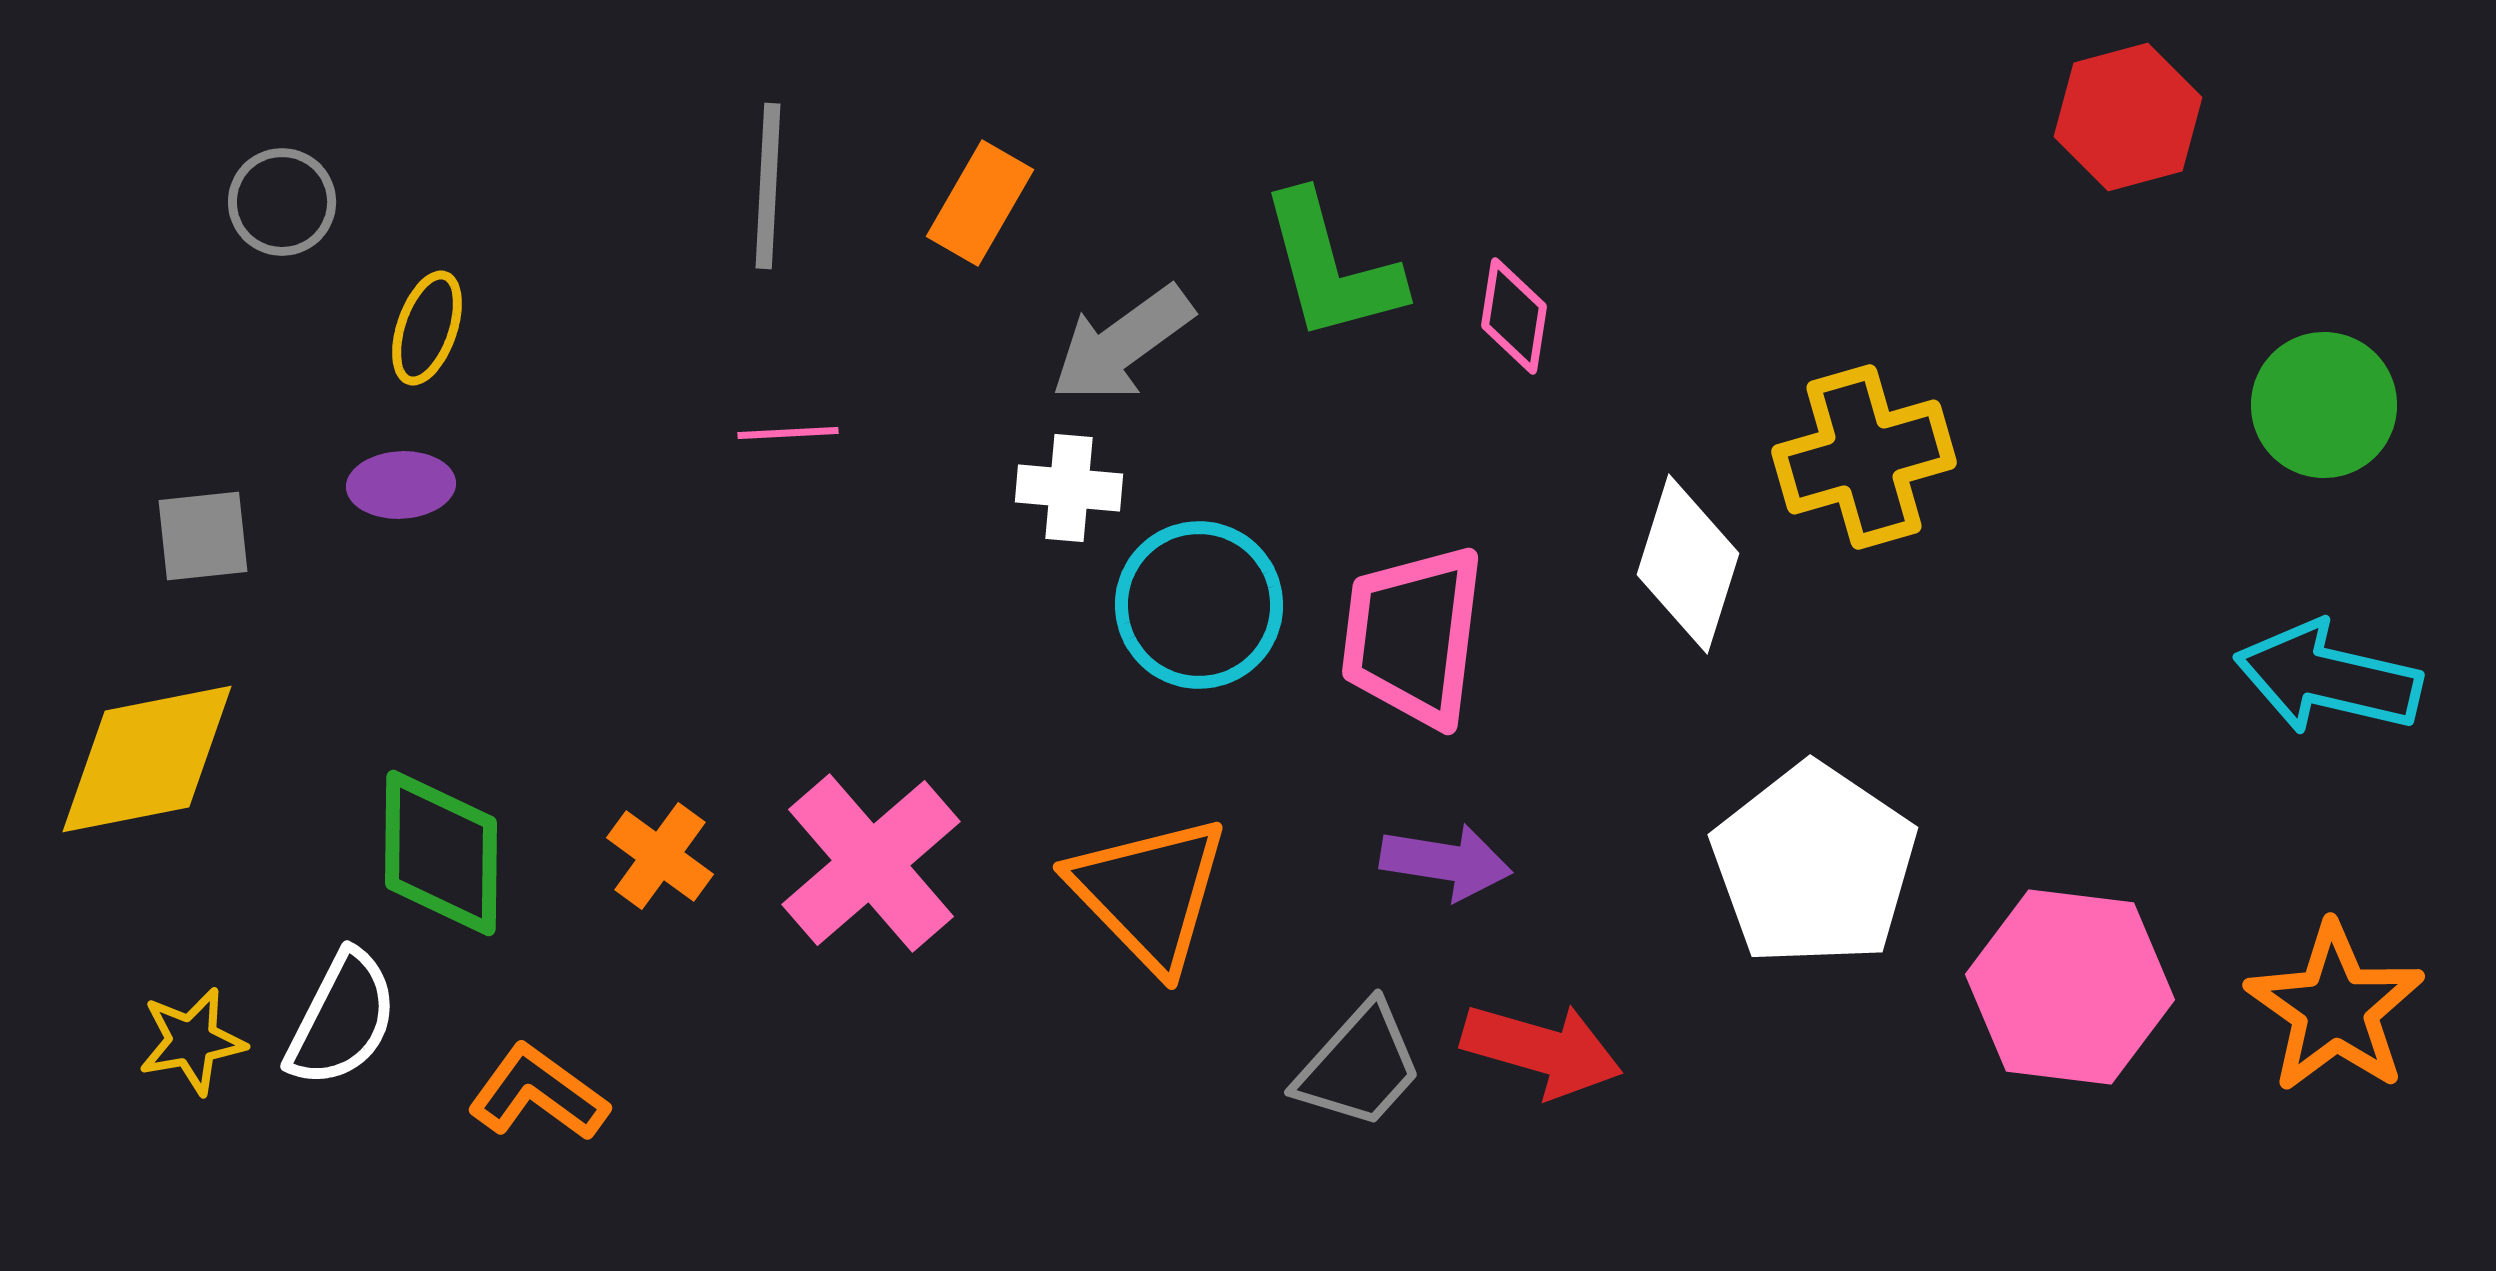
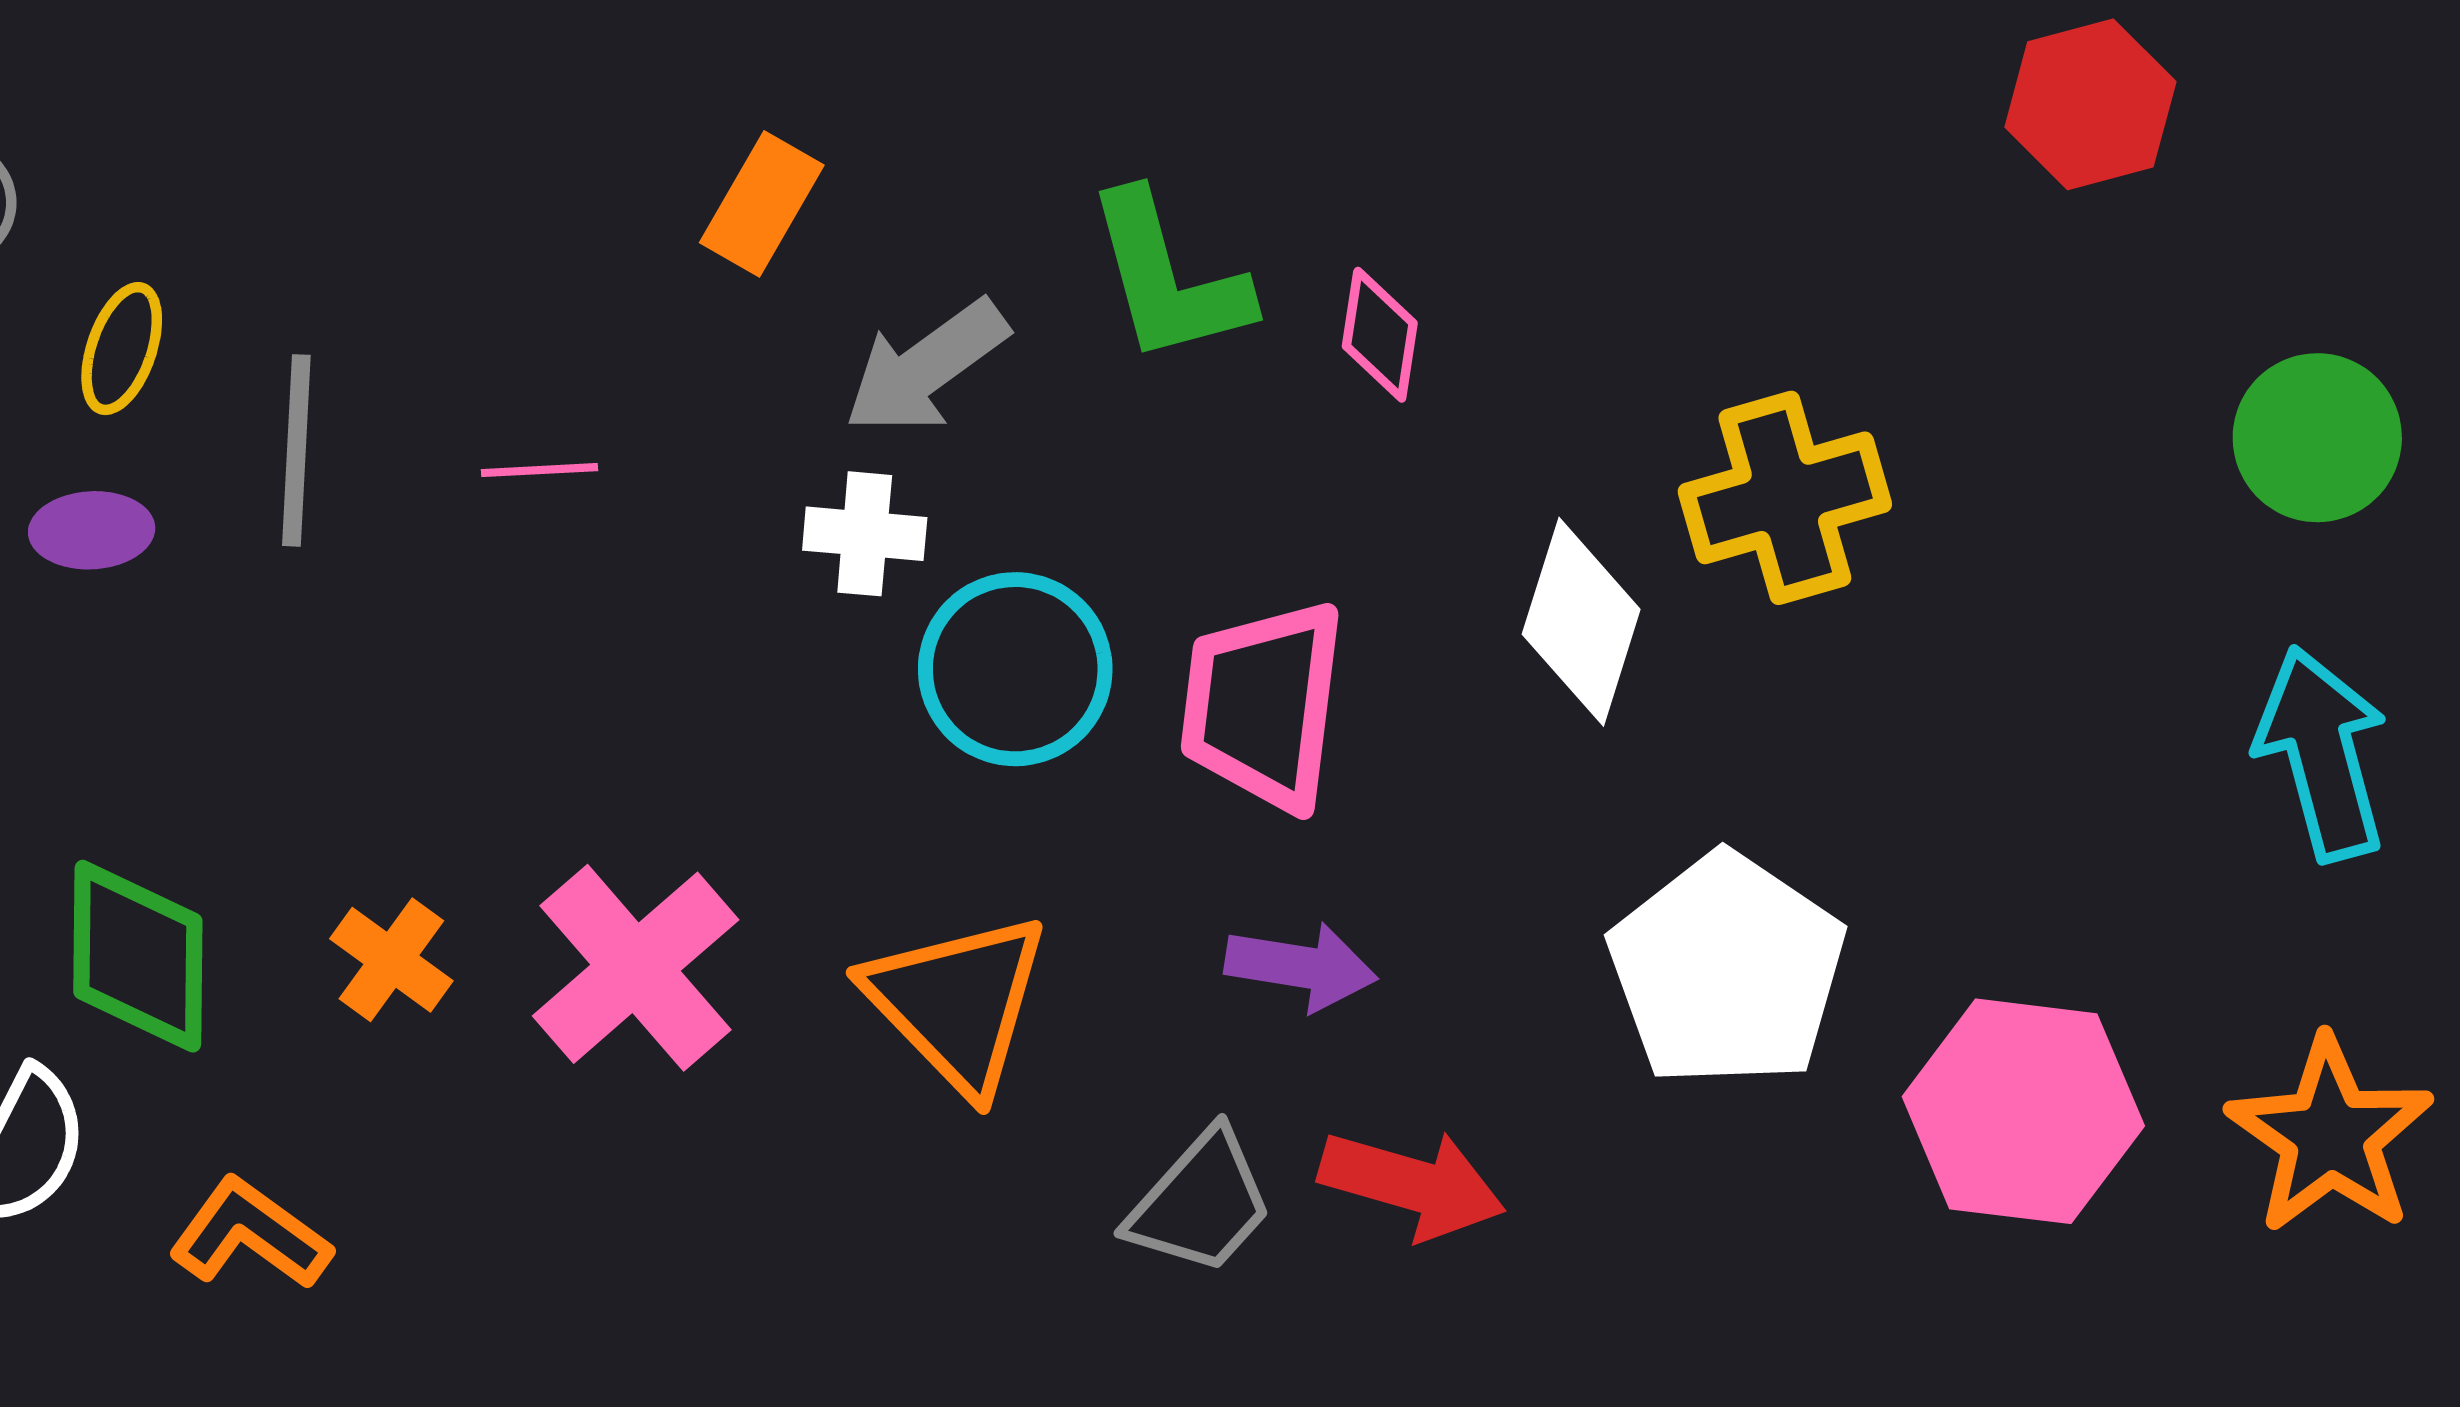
gray line: (768, 186) -> (296, 450), moved
cyan arrow: (2328, 678) -> (2322, 754), turned 62

